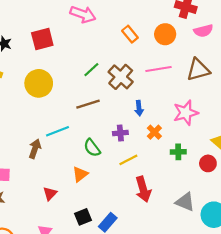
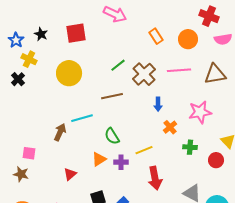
purple cross: (120, 133) -> (121, 162), moved

